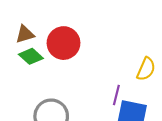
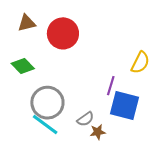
green diamond: (31, 56) -> (23, 66), moved

